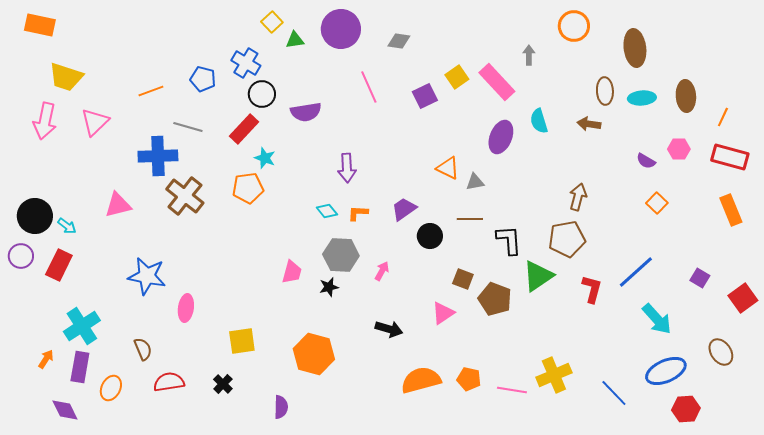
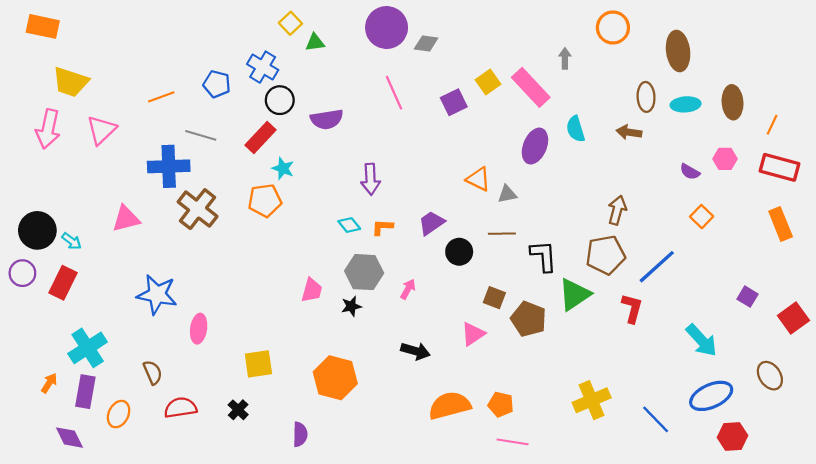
purple circle: (341, 29) -> (387, 28), moved
blue line: (636, 272) -> (657, 267), moved
pink line: (512, 390) -> (513, 442), moved

